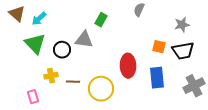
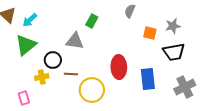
green triangle: (35, 44) -> (26, 45), turned 35
orange square: (159, 47) -> (150, 33), moved
black circle: (62, 50) -> (53, 60), moved
brown line: (73, 82) -> (71, 74), moved

